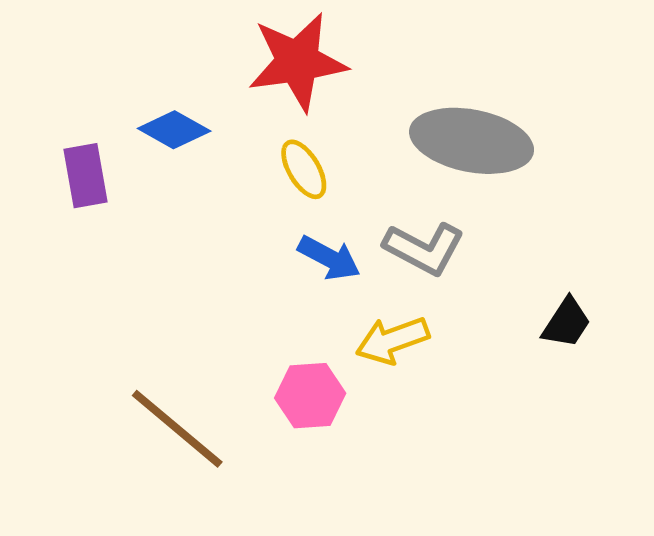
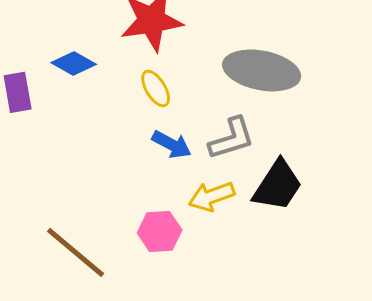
gray L-shape: (424, 248) -> (232, 138), turned -45
black trapezoid: (566, 323) -> (278, 185), moved, size x1.6

